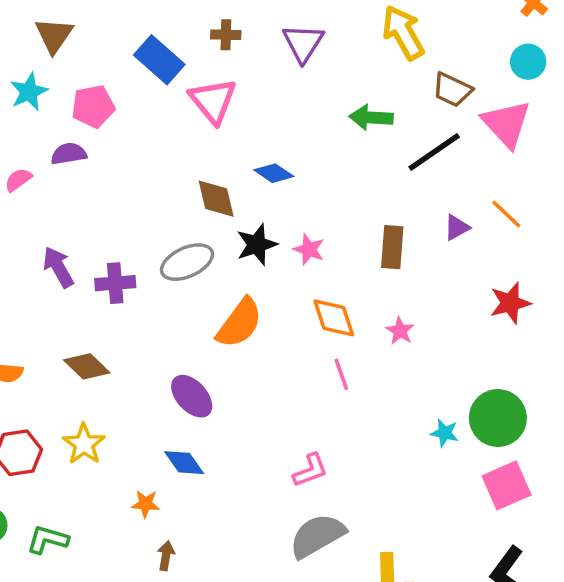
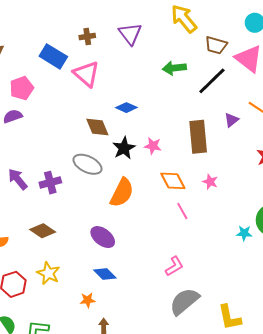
brown rectangle: (392, 247) -> (198, 137), size x1.4
gray ellipse: (187, 262) -> (87, 164), turned 60

